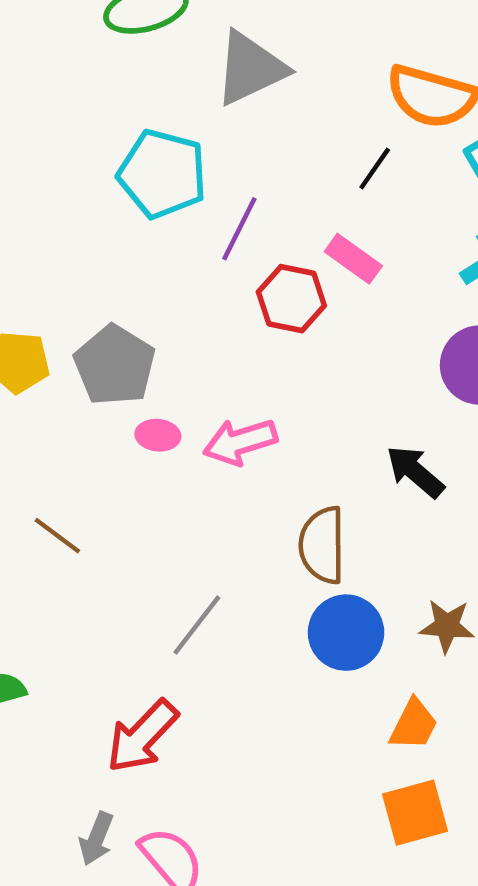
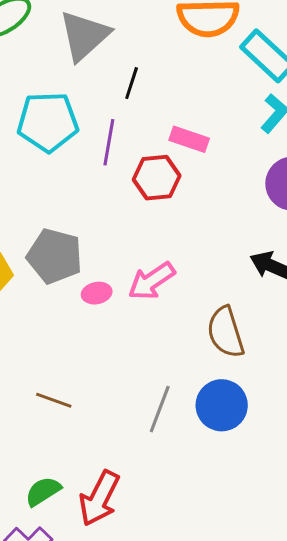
black line: (375, 168) -> (132, 83), moved
brown line: (57, 536) -> (54, 400), moved
blue circle: (346, 633) -> (222, 405), moved
red arrow: (142, 736) -> (99, 498), moved

